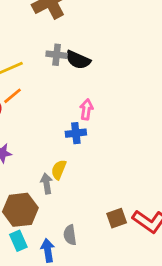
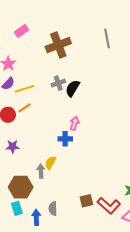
gray cross: (57, 55) -> (58, 83), turned -32
black semicircle: (78, 60) -> (73, 88), turned 90

